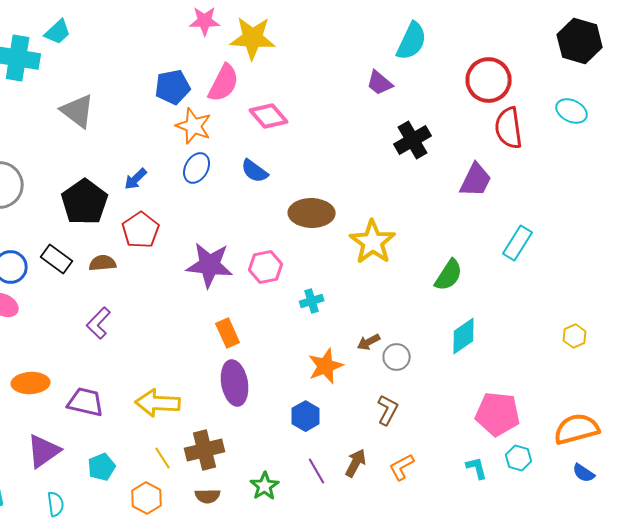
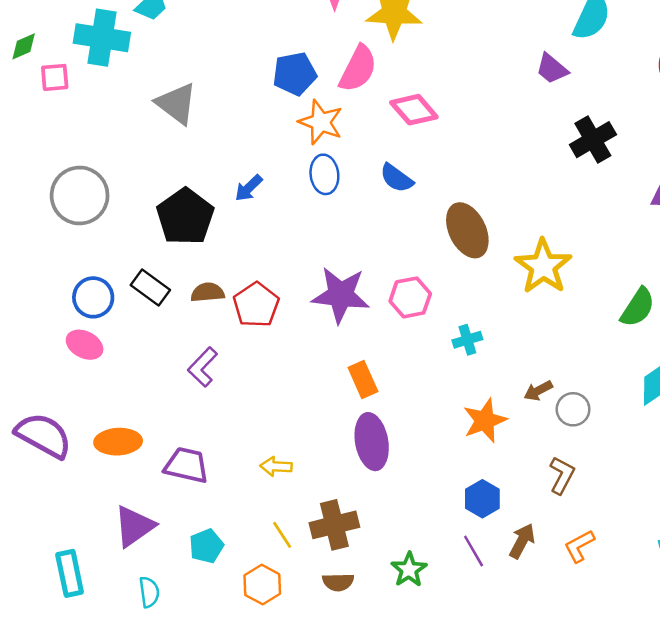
blue ellipse: (197, 168) -> (324, 174), turned -36
brown ellipse: (312, 213) -> (467, 230), turned 63
red pentagon: (141, 230) -> (256, 305), moved
yellow arrow: (158, 403) -> (276, 466), size x0.6
blue hexagon: (306, 416) -> (482, 499), moved

